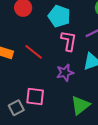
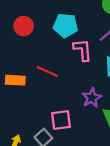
purple star: (65, 73) -> (92, 98), moved

